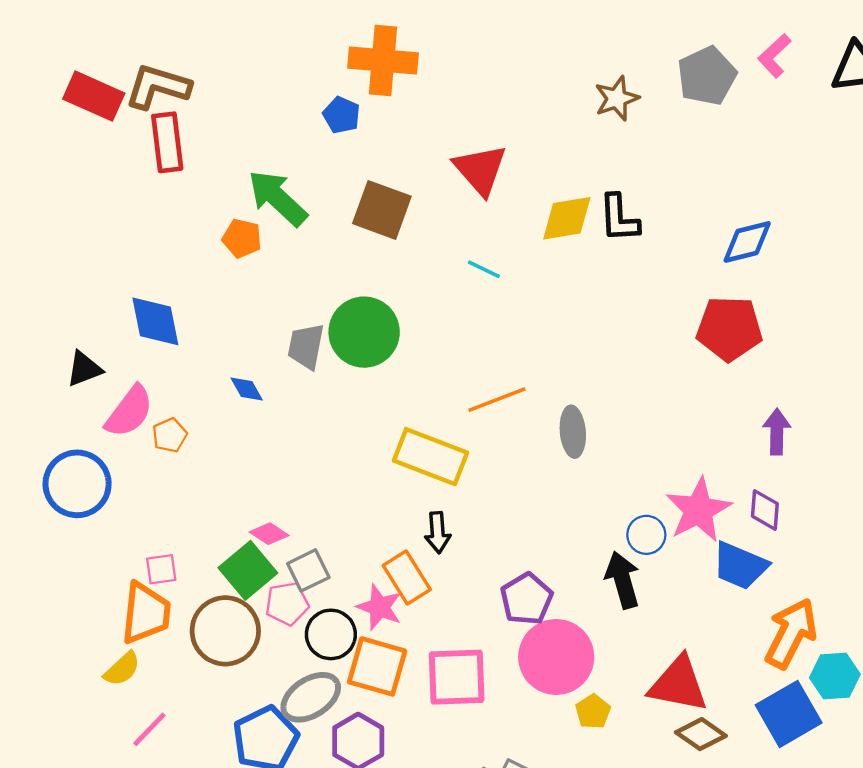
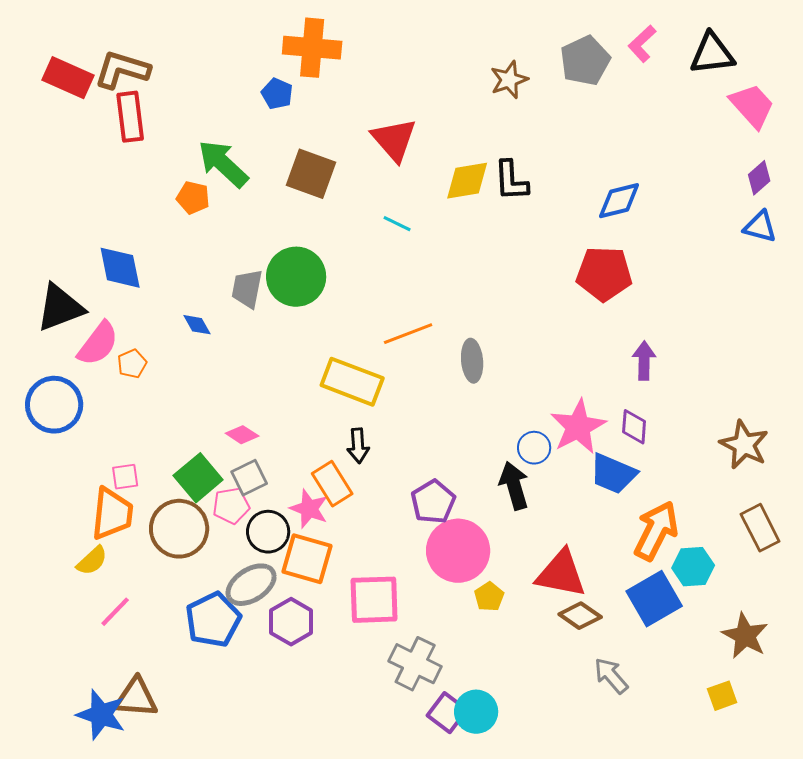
black triangle: (84, 369) -> (60, 308), size x1.6
pink diamond: (269, 534) -> (242, 435), moved
pink square: (457, 677) -> (374, 600), moved

